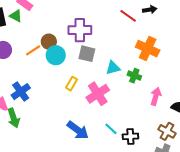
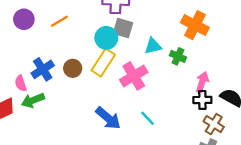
brown circle: (49, 42) -> (73, 68), moved
cyan circle: (56, 55) -> (106, 38), moved
yellow rectangle: (72, 84) -> (103, 63), size x1.6
green arrow: (14, 118) -> (33, 100), turned 84
black cross: (130, 136) -> (202, 100), moved

